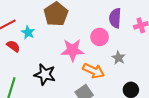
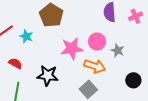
pink circle: (100, 37) -> (97, 41), moved
red semicircle: (13, 46) -> (15, 63), moved

